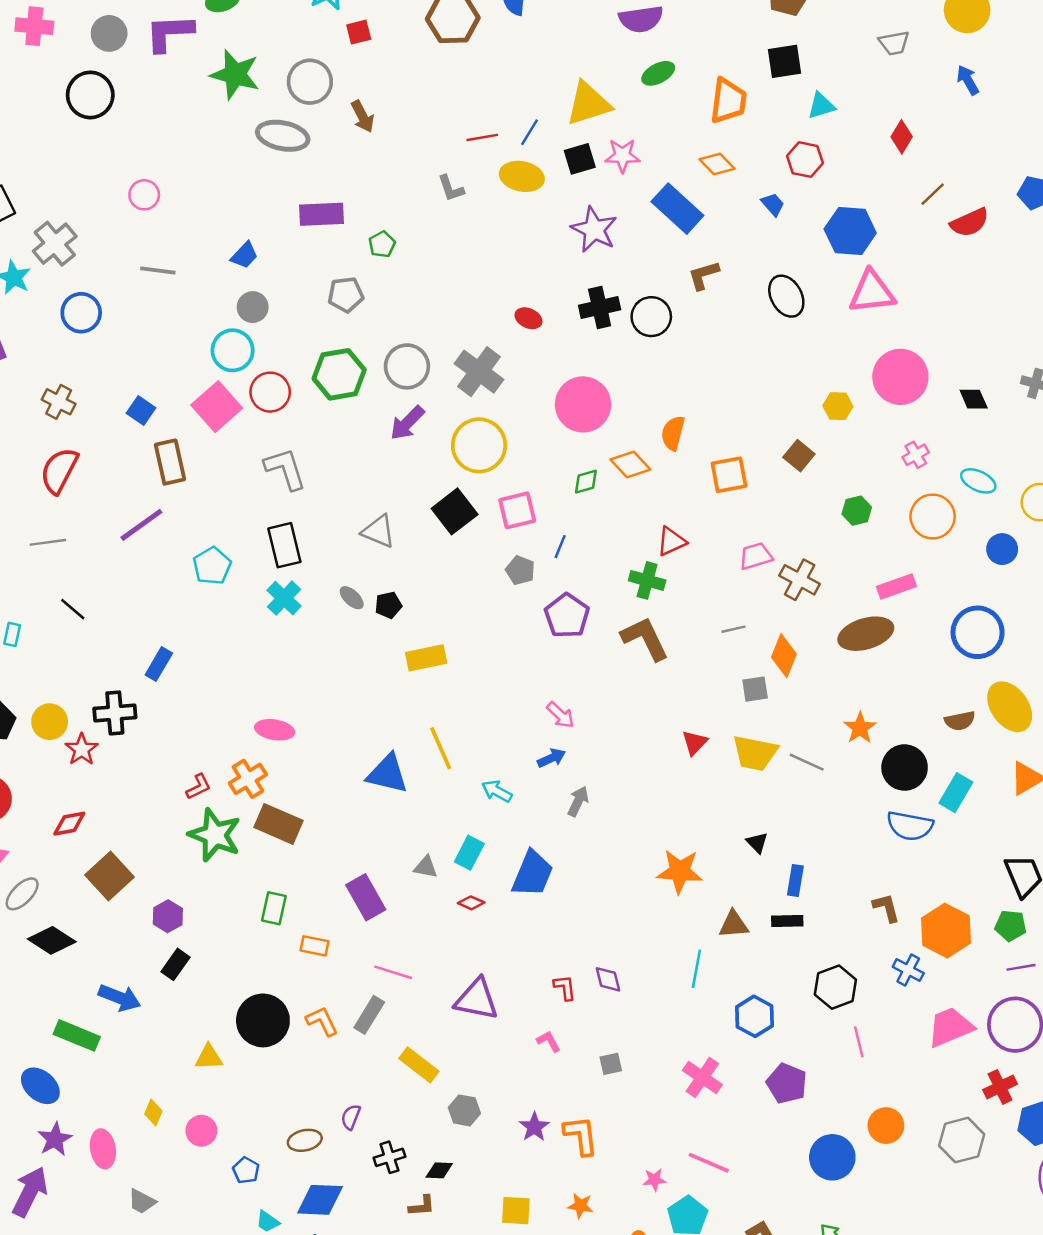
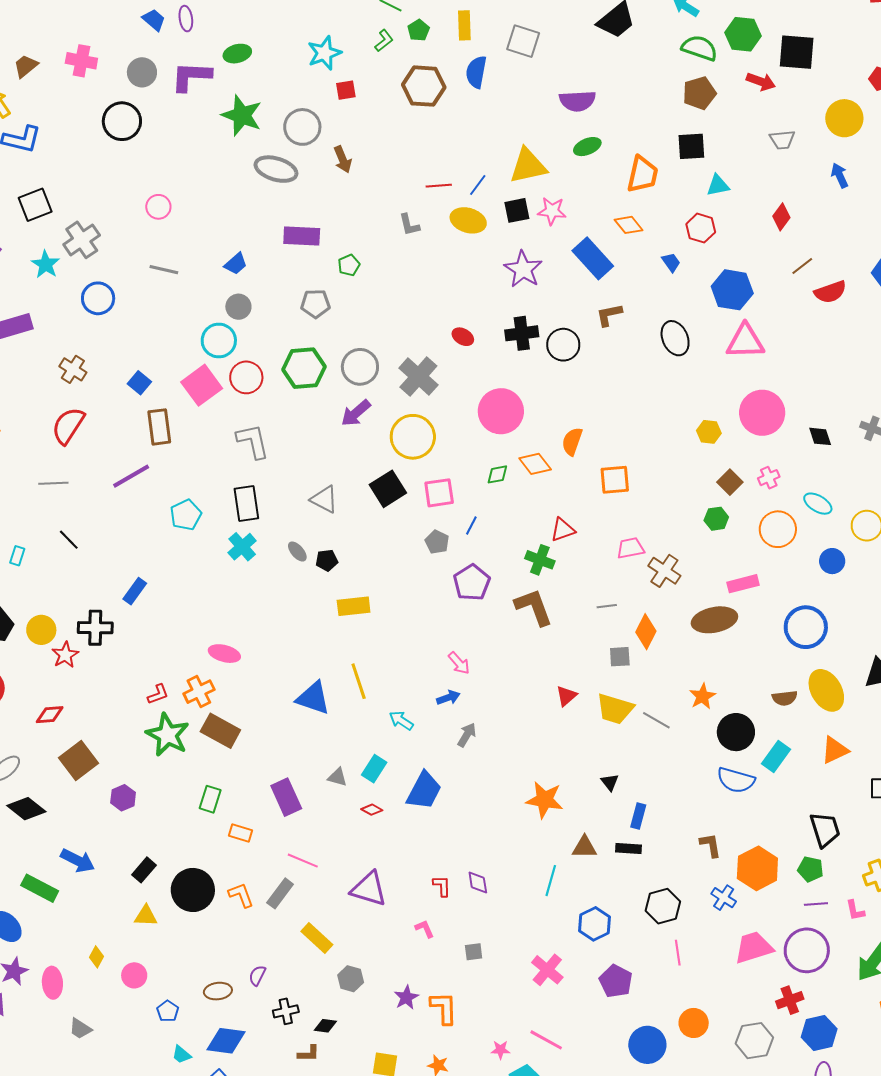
brown square: (799, 456) -> (730, 482), moved
black rectangle: (175, 964) -> (144, 870), moved

